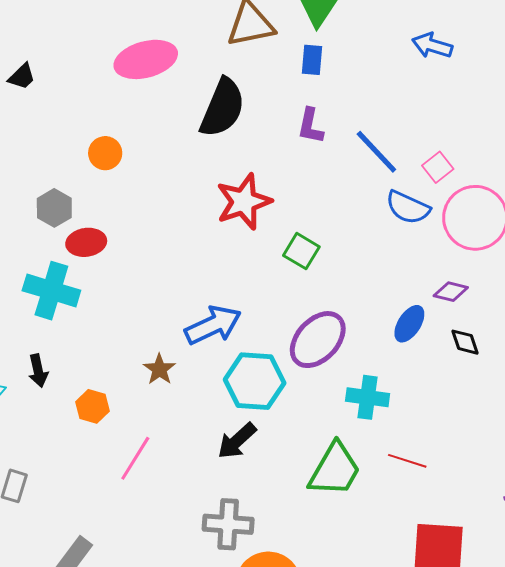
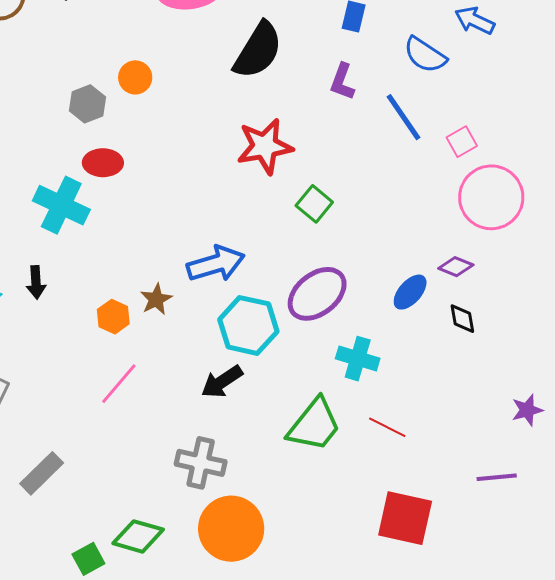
blue semicircle: (408, 207) -> (425, 55), moved
gray hexagon: (54, 208) -> (87, 104), moved
orange hexagon: (93, 406) -> (113, 317), moved

